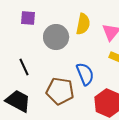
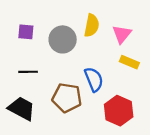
purple square: (28, 18) -> (26, 32), moved
black line: (24, 67) -> (28, 72), turned -66

